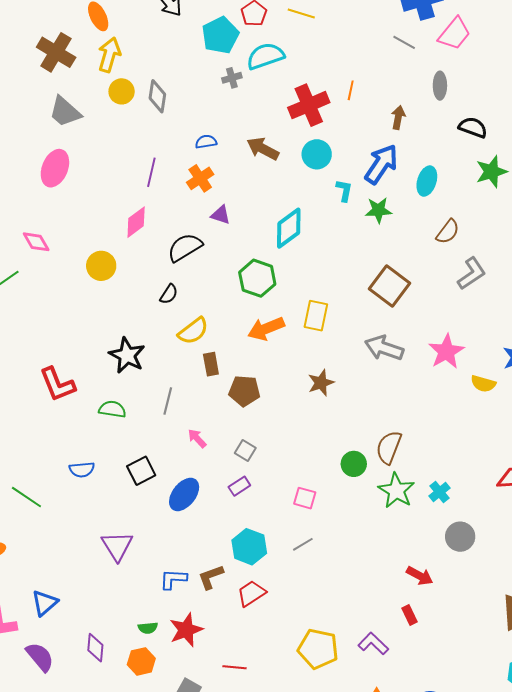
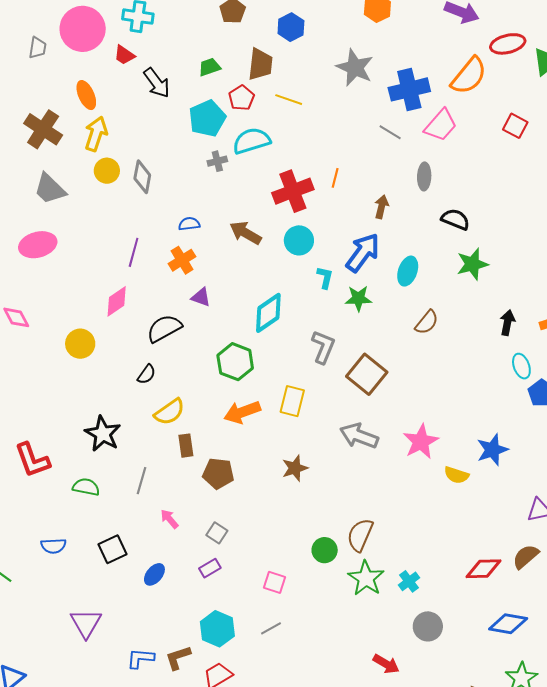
pink ellipse: (55, 168) -> (38, 245), turned 51
gray L-shape: (472, 274) -> (323, 347), moved, turned -36
blue ellipse: (184, 494) -> (154, 574), size x0.7

